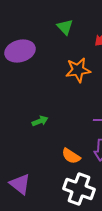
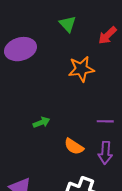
orange semicircle: (71, 156) -> (74, 146), moved

